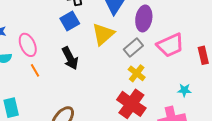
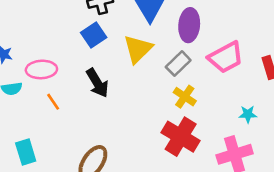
pink ellipse: (28, 45) -> (41, 69), turned -65

